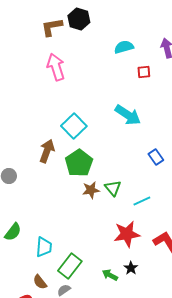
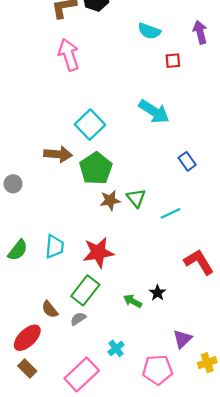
cyan semicircle: (124, 47) -> (149, 31), turned -144
brown arrow: (47, 151) -> (58, 154), turned 75
red star: (127, 234) -> (98, 252), moved
cyan trapezoid: (44, 247) -> (54, 247), moved

